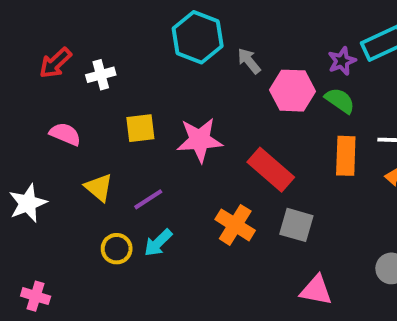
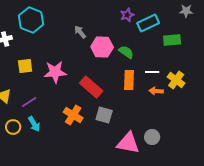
cyan hexagon: (198, 37) -> (31, 20), moved
purple star: (342, 61) -> (127, 15), moved
cyan arrow: (158, 243) -> (34, 124), turned -77
pink triangle: (316, 290) -> (128, 143), moved, size x1.4

